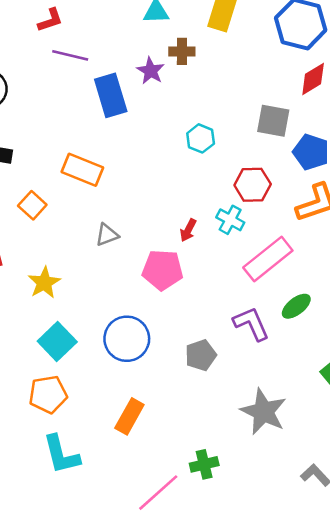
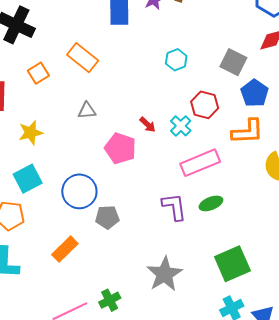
red arrow: (188, 230) -> (148, 125), turned -90
gray pentagon: (201, 355) -> (107, 217), moved
green cross: (204, 464) -> (110, 300), turned -30

